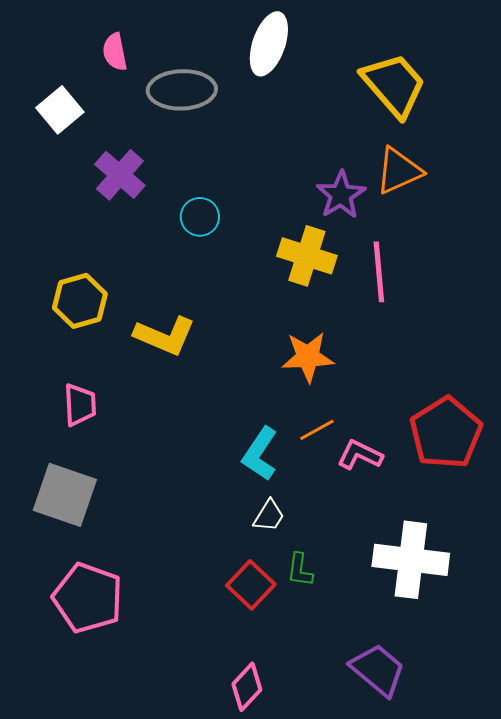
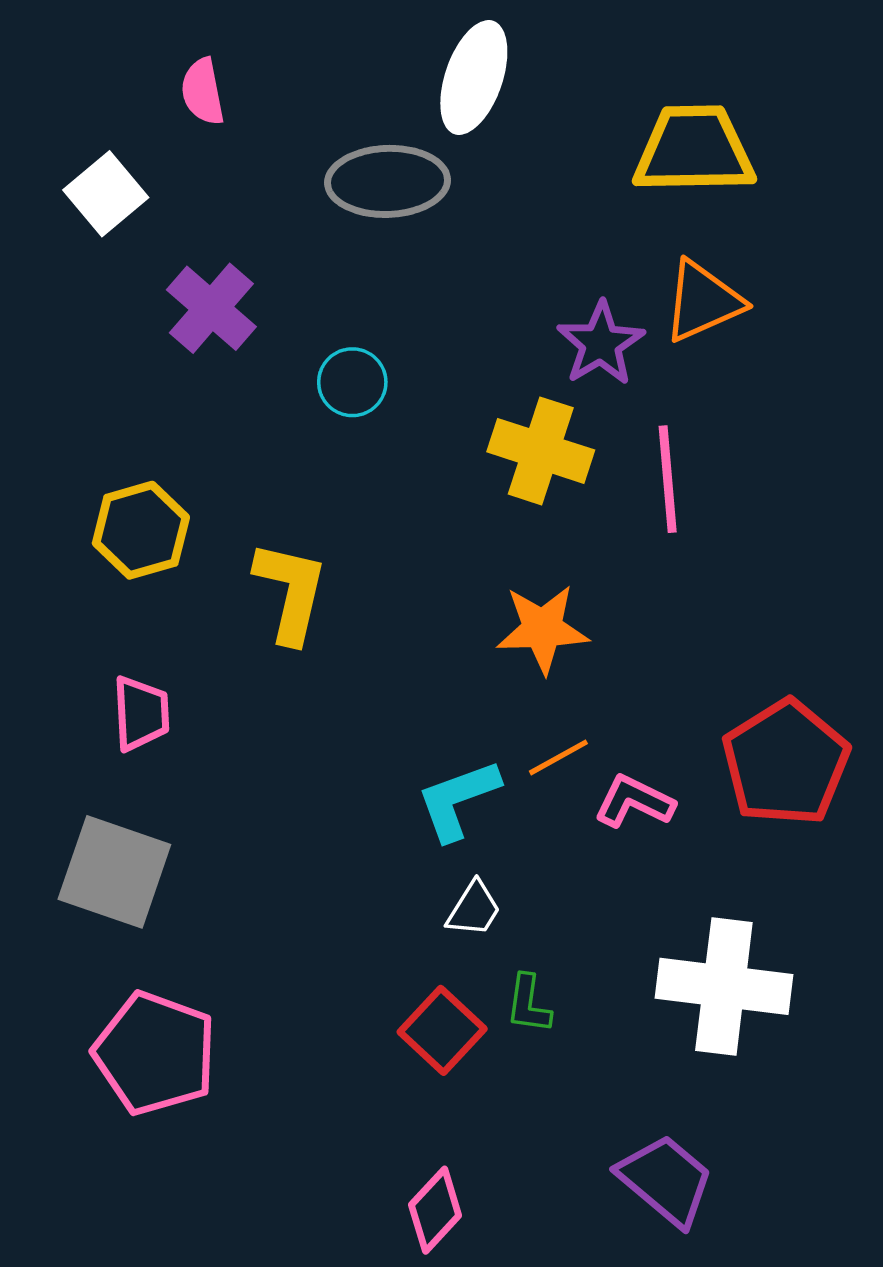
yellow trapezoid: (394, 85) -> (694, 150), turned -50
gray ellipse: (182, 90) -> (388, 181), moved
yellow L-shape: (165, 336) -> (291, 592), turned -100
cyan L-shape: (260, 454) -> (458, 800), turned 36

